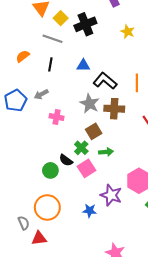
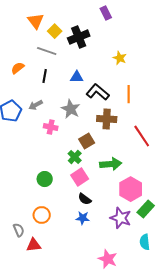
yellow star: (128, 32) -> (120, 58), moved
gray star: (90, 104) -> (71, 109), moved
green arrow: (106, 152) -> (111, 164), moved, size x1.5
black semicircle: (66, 160) -> (85, 199), moved
purple star: (111, 195) -> (121, 218), moved
orange circle: (47, 207) -> (42, 215), size x0.7

